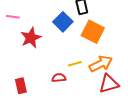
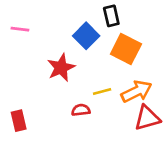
red star: (31, 38) -> (61, 68), moved
red rectangle: (21, 86) -> (19, 121), moved

